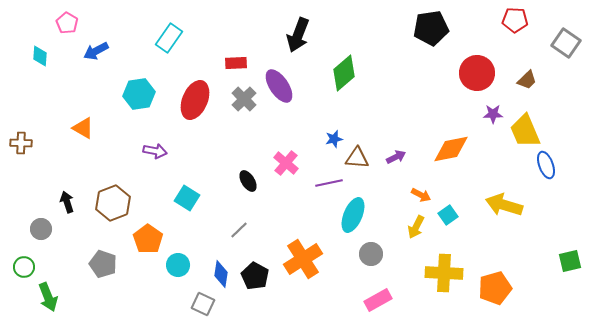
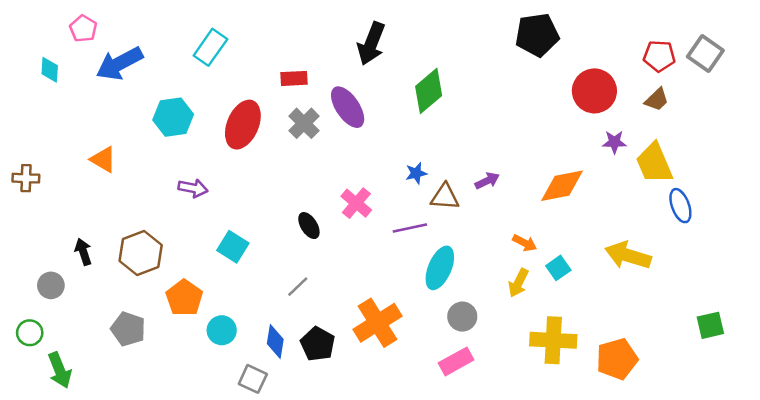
red pentagon: (515, 20) -> (659, 56), moved
blue arrow: (96, 51) -> (119, 63), size x1.5
purple arrow: (396, 157) -> (487, 181), moved
pink rectangle: (378, 300) -> (456, 361), moved

